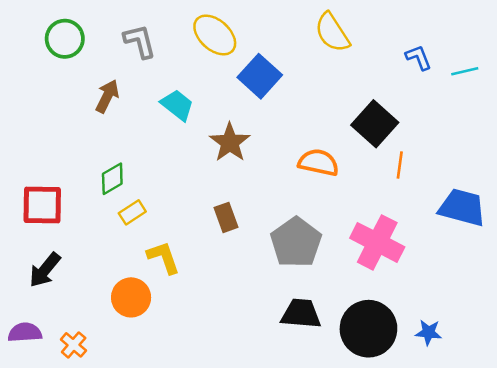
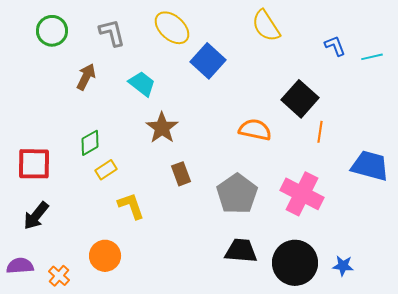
brown star: (230, 142) -> (162, 128), moved
orange circle: (131, 297) -> (105, 256), moved

